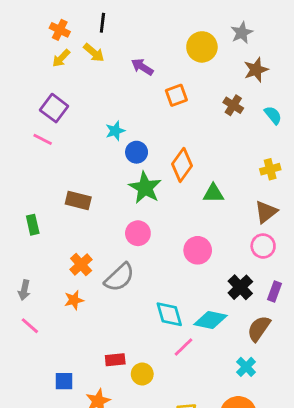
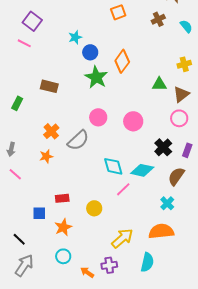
brown cross: (233, 105) -> (158, 19), turned 32
green triangle: (213, 193) -> (159, 84), moved
green rectangle: (33, 225) -> (17, 103), turned 40
pink circle: (138, 233) -> (98, 117), moved
red rectangle: (115, 360) -> (62, 198), moved

